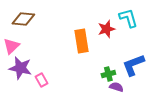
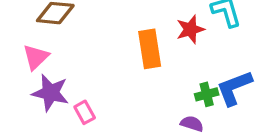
green cross: (108, 74) -> (207, 94), moved
purple semicircle: (116, 87) -> (192, 124), moved

